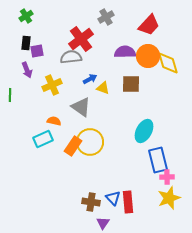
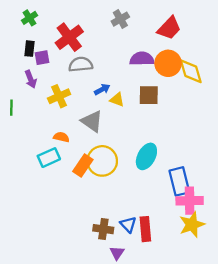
red cross: (81, 39) -> (69, 37), moved
cyan ellipse: (144, 131) -> (146, 156), moved
pink cross: (167, 177) -> (190, 201), size x1.6

